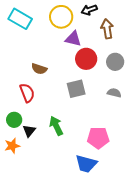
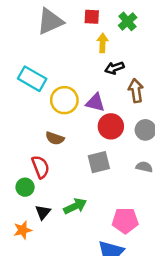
yellow circle: (61, 17) -> (64, 100), moved
green circle: (14, 120) -> (25, 187), moved
green arrow: (56, 126) -> (75, 206), turned 90

